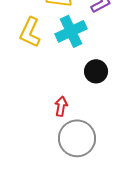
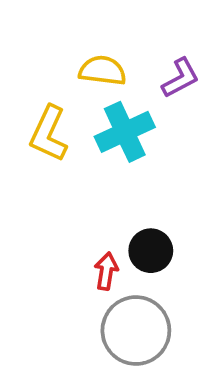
black circle: (96, 71) -> (151, 251), moved

